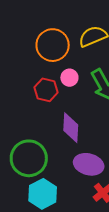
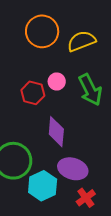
orange circle: (53, 45) -> (42, 31), moved
cyan hexagon: (43, 194) -> (43, 186), moved

